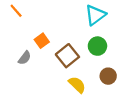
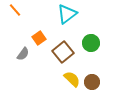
cyan triangle: (95, 15) -> (67, 14), moved
brown circle: (108, 76) -> (92, 82), moved

